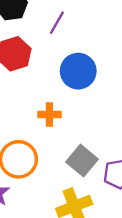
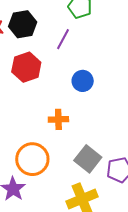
blue circle: (78, 71) -> (83, 81), size x0.7

